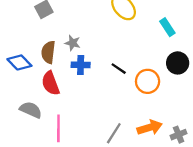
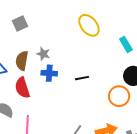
black line: (119, 69) -> (82, 78), turned -48
orange circle: (148, 81) -> (119, 96), moved

